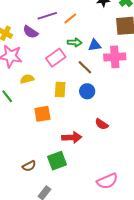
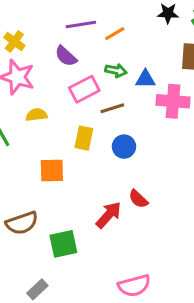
purple semicircle: (30, 32) -> (66, 56), moved
brown line: (85, 67) -> (112, 108), moved, turned -70
red arrow: (72, 137) -> (109, 215), moved, turned -54
brown semicircle: (29, 166) -> (22, 223), moved, size x1.5

